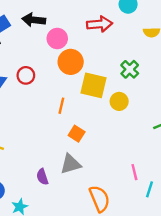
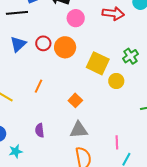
orange circle: (71, 62) -> (65, 47), moved
orange line: (61, 106) -> (38, 86), moved
gray triangle: (71, 164) -> (79, 130), moved

